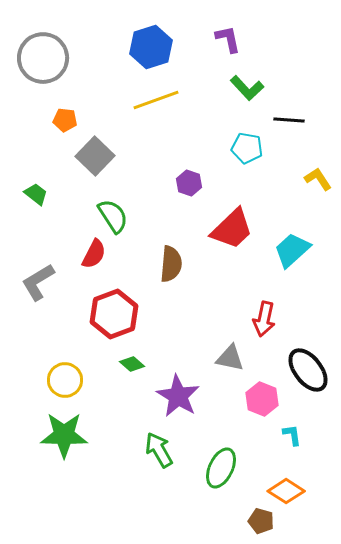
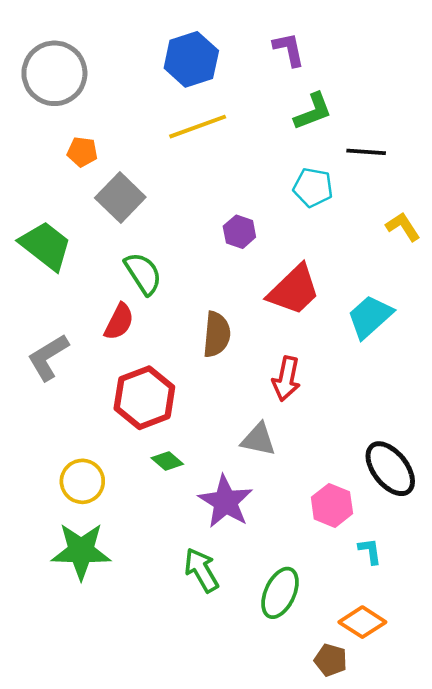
green L-shape: (247, 88) -> (313, 111), turned -68
green trapezoid: (36, 194) -> (46, 246), size x1.8
red arrow: (264, 319) -> (286, 379), moved
gray triangle: (230, 358) -> (258, 440), moved

